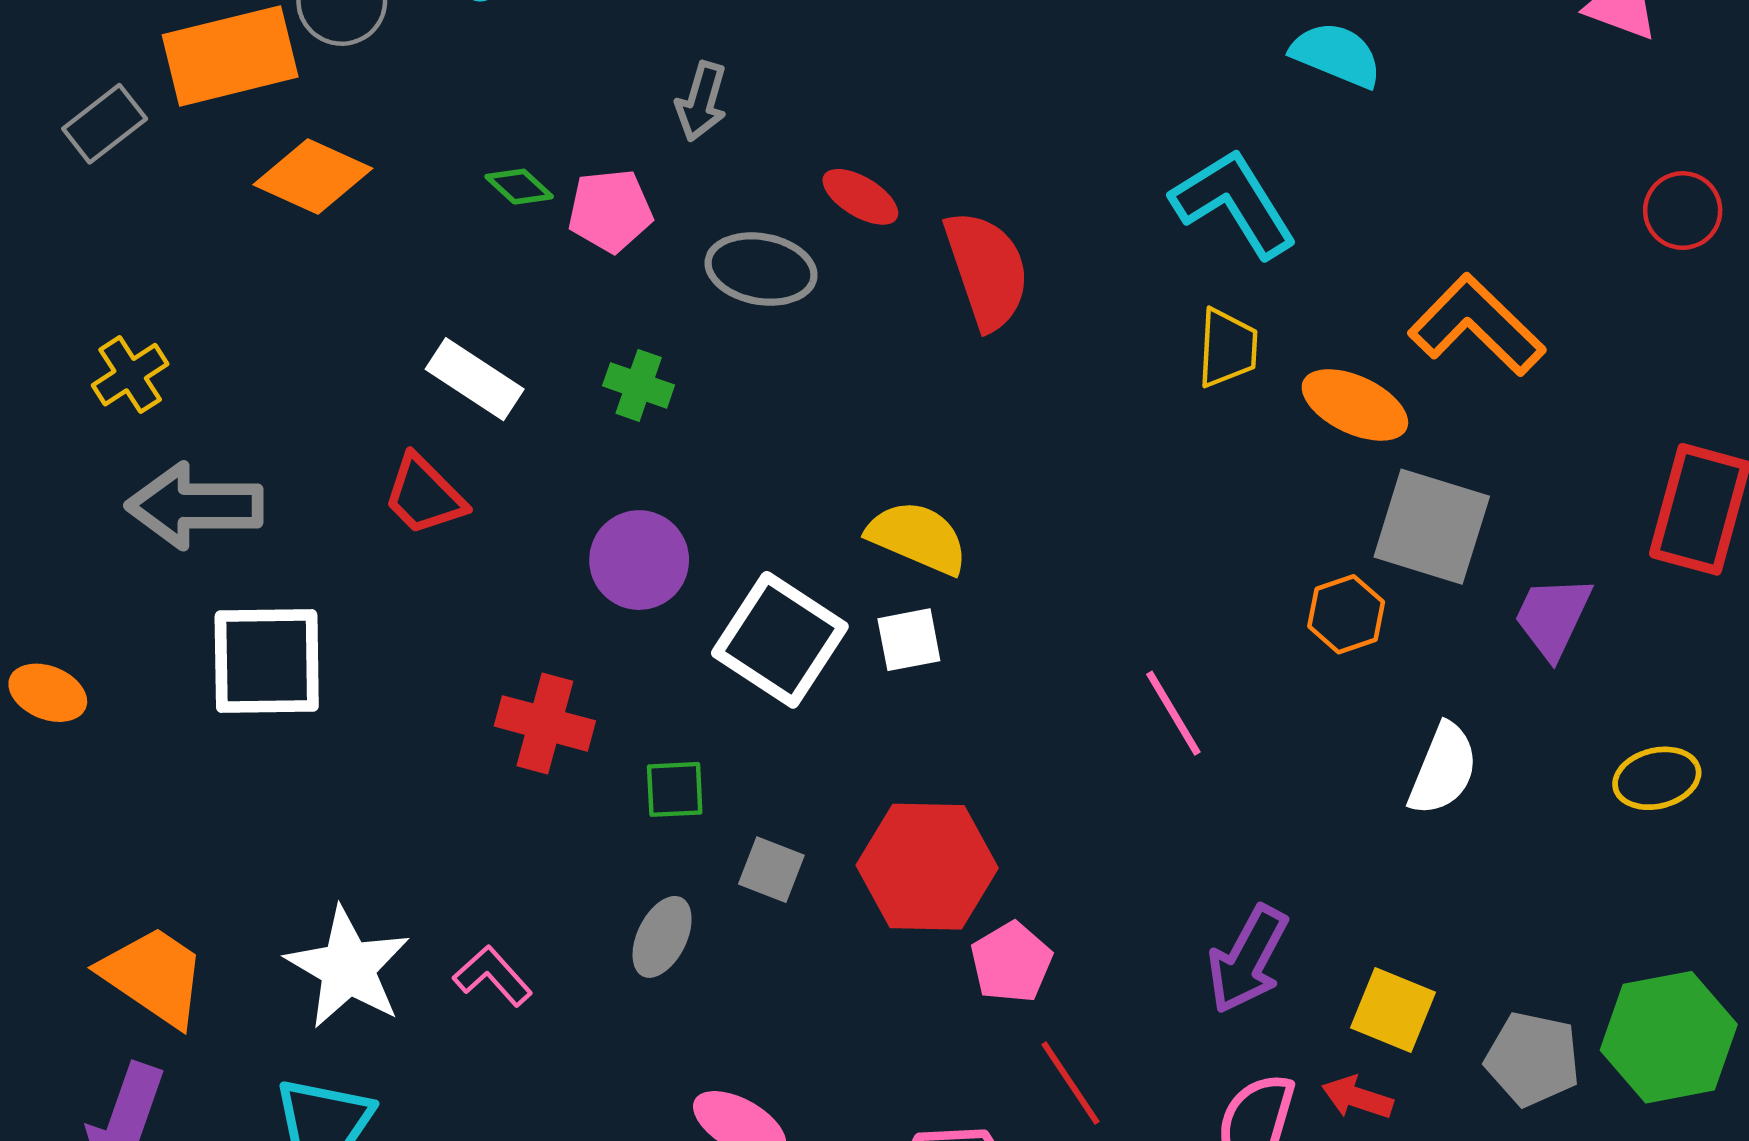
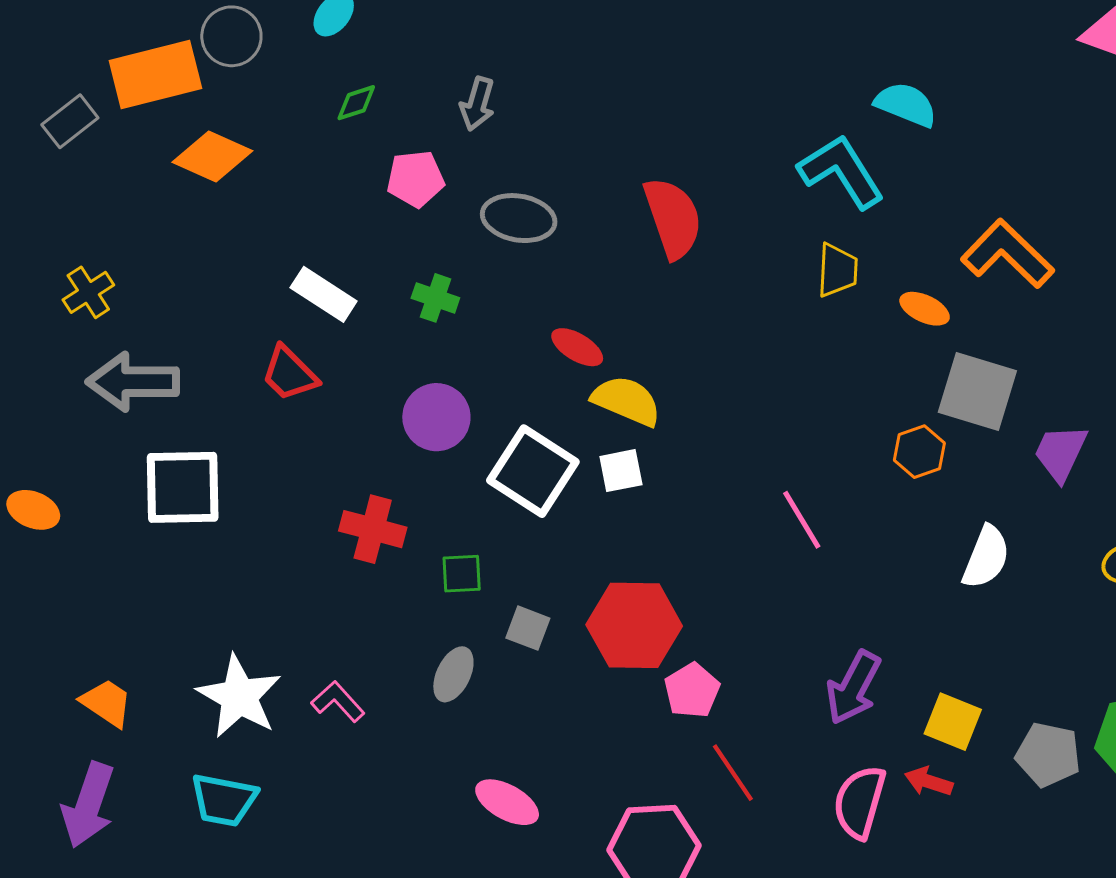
cyan semicircle: (1336, 55) -> (906, 105), moved
green diamond: (519, 187) -> (356, 103), moved, turned -60
red ellipse: (860, 197) -> (577, 347), moved
orange ellipse: (1355, 405) -> (925, 309), size x0.7
orange trapezoid: (154, 976) -> (107, 703), size x0.7

